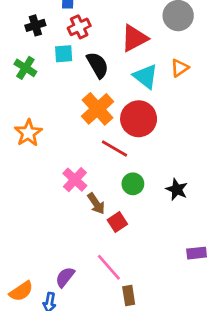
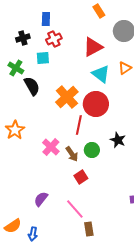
black semicircle: (98, 65) -> (32, 86), moved
orange star: (28, 133) -> (15, 130), moved
red line: (115, 148) -> (79, 125), turned 72
black star: (177, 189) -> (118, 140), moved
brown arrow: (96, 204) -> (72, 154), moved
purple semicircle: (65, 277) -> (41, 199), moved

